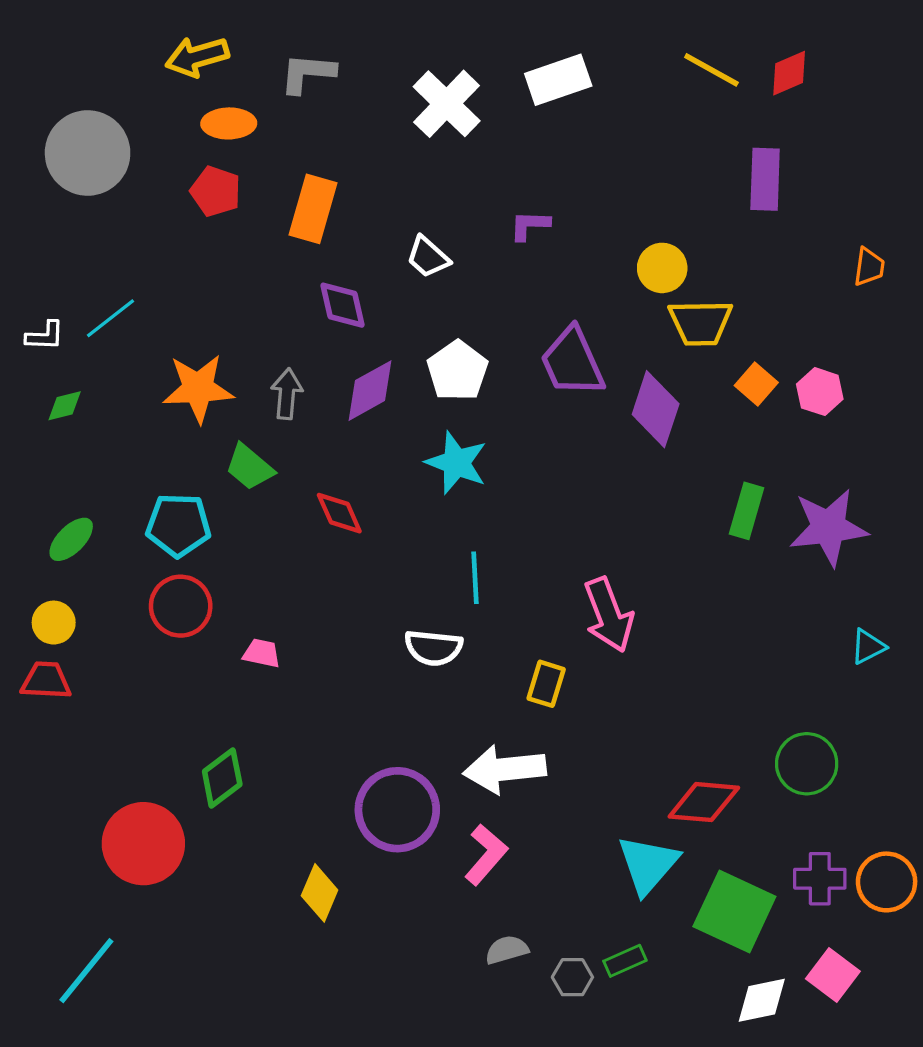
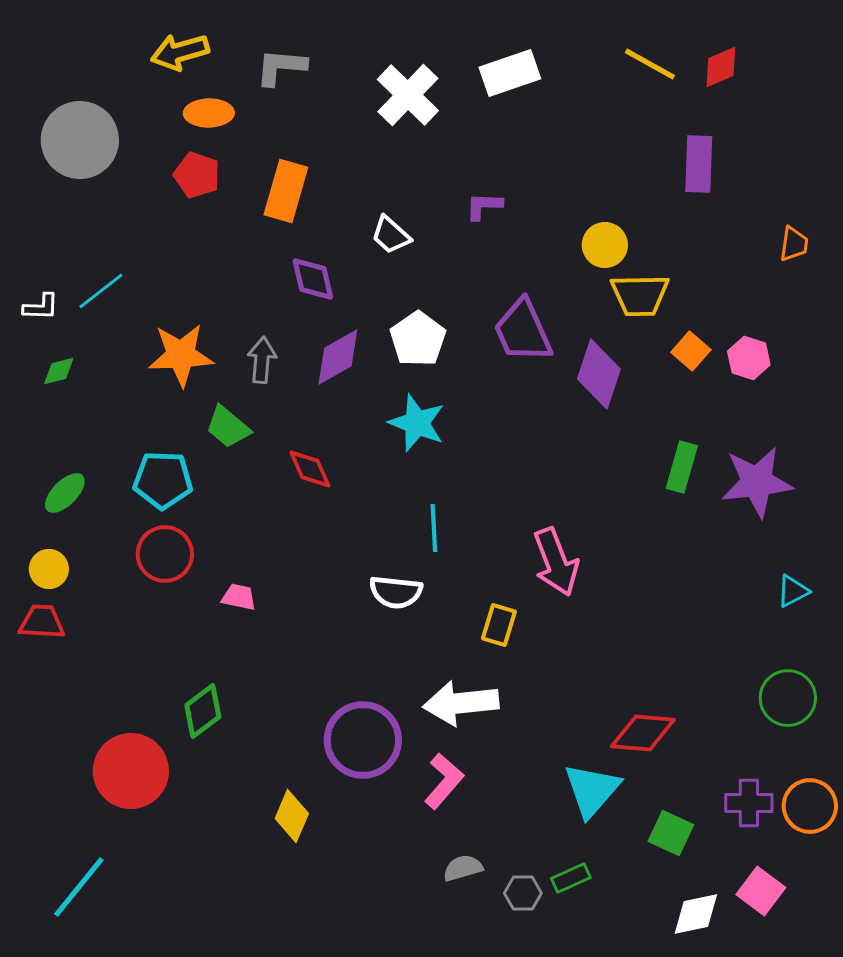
green circle: (807, 764) -> (788, 698), moved
green square: (734, 912) -> (671, 833), size x0.6

